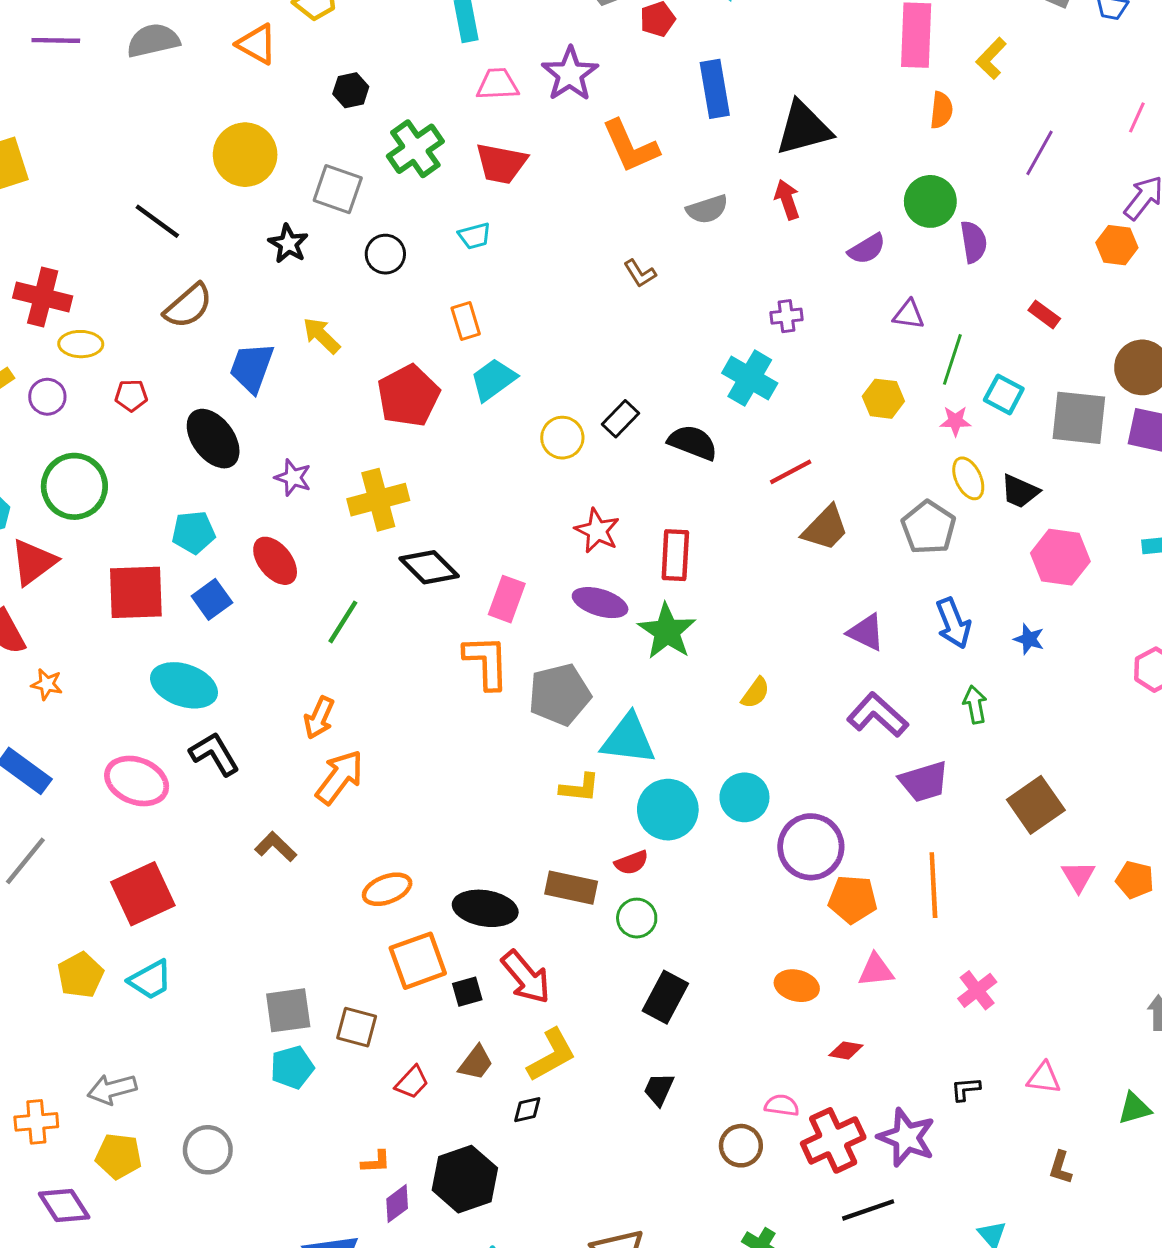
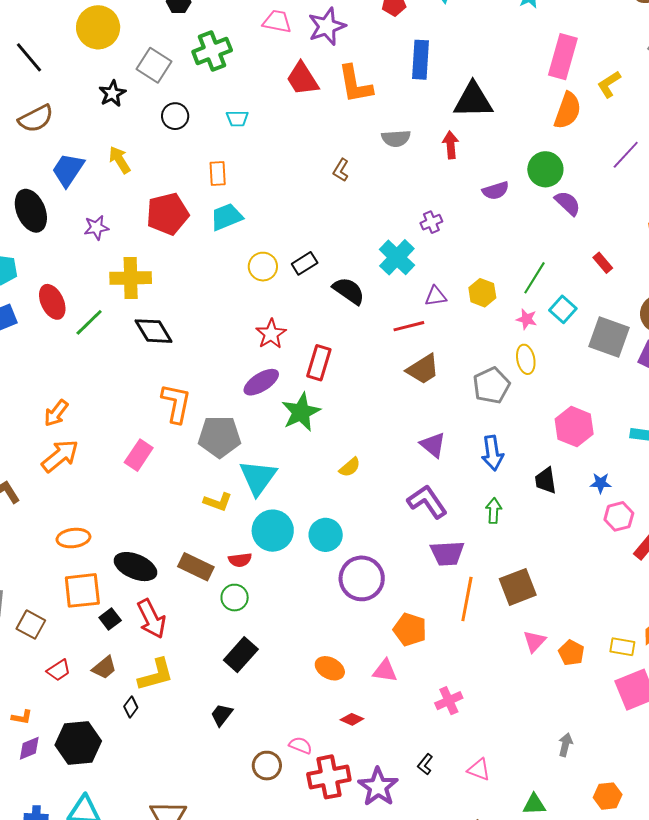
orange semicircle: (941, 110) -> (568, 111), size x1.5
red trapezoid: (501, 163) -> (302, 79), moved, turned 33
purple semicircle: (974, 242) -> (568, 203), turned -52
brown L-shape: (640, 273) -> (341, 170), turned 50
purple triangle: (909, 315) -> (436, 296), moved, turned -30
purple cross: (786, 316) -> (431, 222), turned -30
purple star: (293, 478) -> (96, 228), moved, turned 30
black trapezoid: (1020, 491) -> (546, 481), moved, turned 44
pink rectangle: (507, 599) -> (139, 455), moved
purple ellipse: (600, 603) -> (261, 382), turned -63
green line: (343, 622) -> (89, 322), moved
blue star: (1029, 639) -> (601, 483), moved, turned -30
cyan triangle: (628, 739) -> (258, 477), turned 45
orange line: (933, 885) -> (467, 599), moved
orange pentagon: (853, 899) -> (410, 630), moved
black square: (467, 992) -> (110, 619), turned -35
black L-shape: (966, 1089) -> (425, 764), turned -60
black diamond: (527, 1110) -> (131, 707), turned -55

